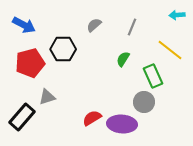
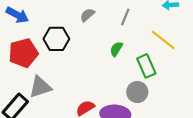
gray triangle: (47, 97) -> (40, 87), size x1.4

